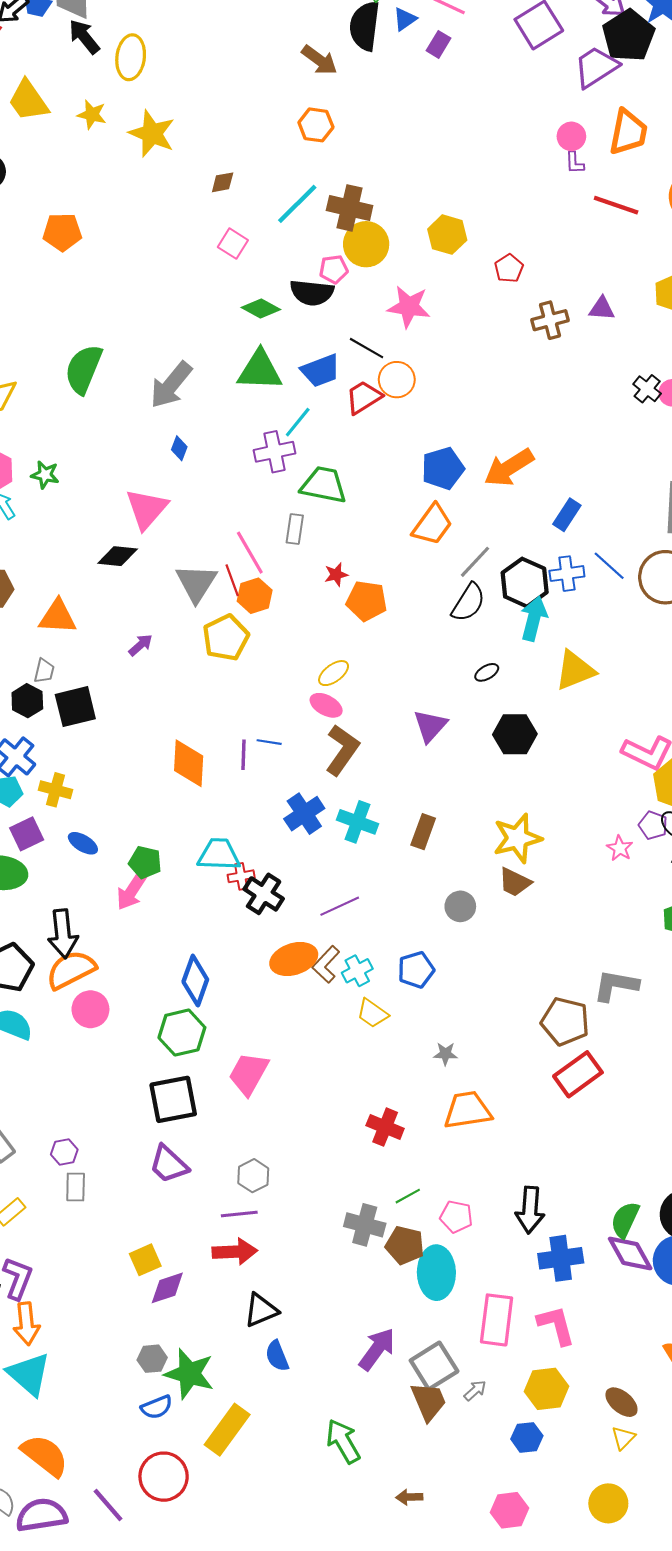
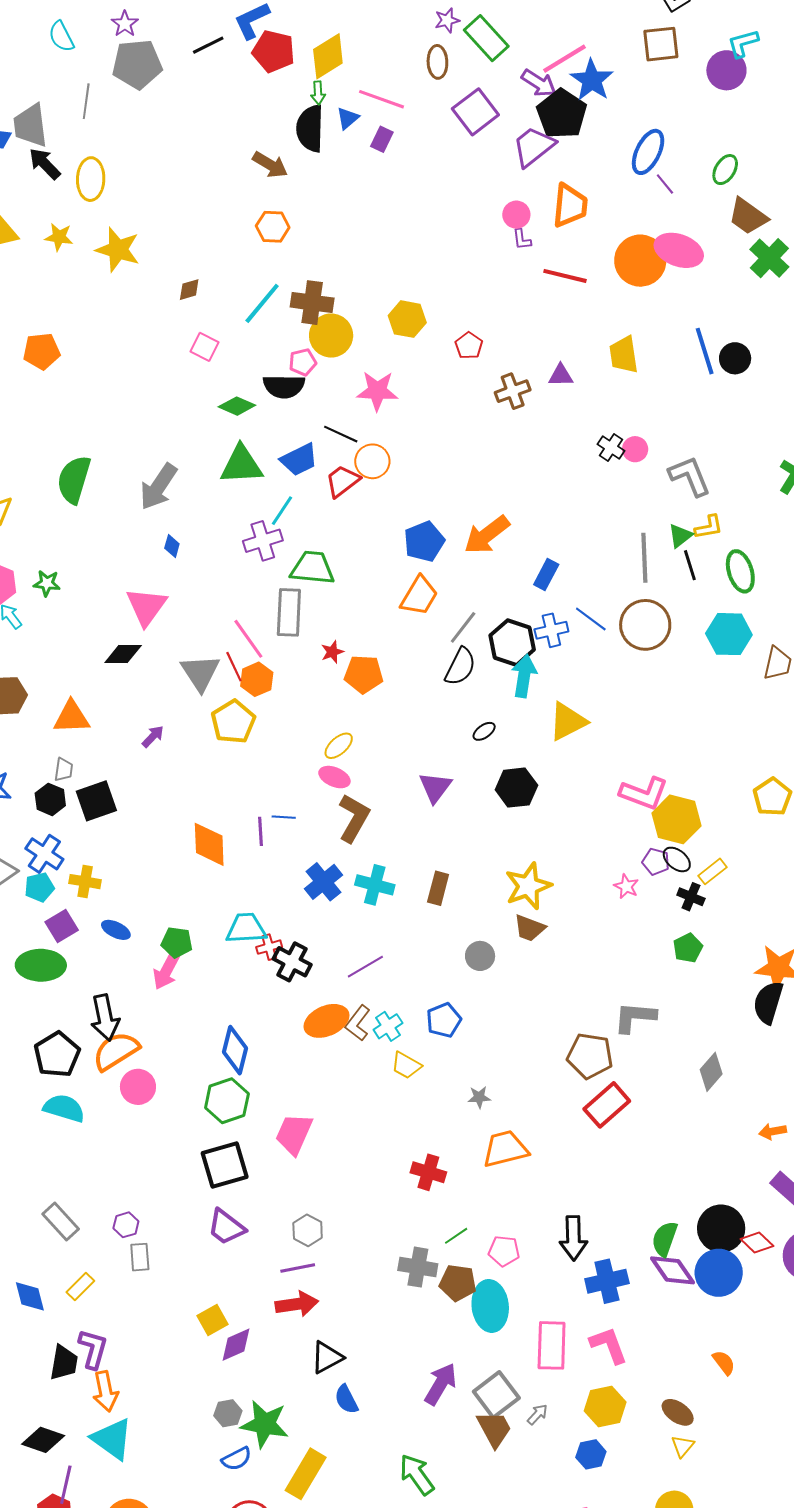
gray rectangle: (295, 529) -> (289, 612), size x1.6

